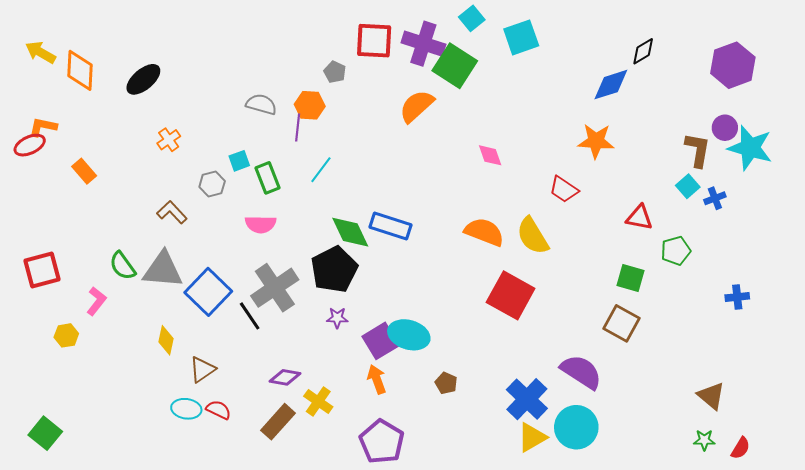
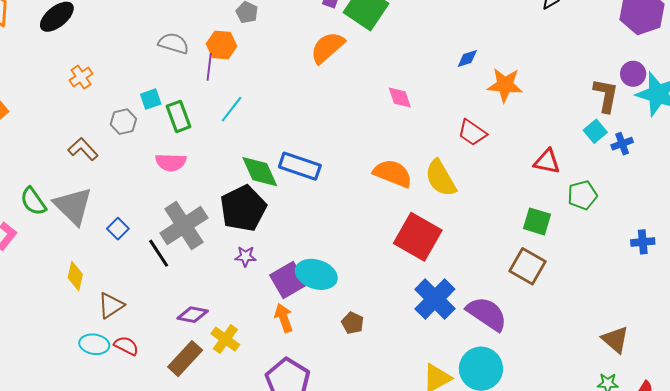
blue diamond: (611, 85) -> (467, 58), moved, size x0.6
gray triangle: (163, 270) -> (73, 206), turned 39
blue square: (208, 292) -> (118, 229), size x0.5
blue cross: (527, 399) -> (435, 299), moved

